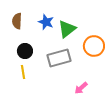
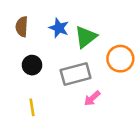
yellow line: (23, 72) -> (32, 107), moved
pink arrow: (81, 88) -> (92, 98), moved

